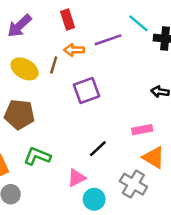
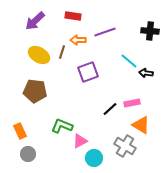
red rectangle: (68, 20) -> (73, 16), turned -63
cyan line: (138, 23) -> (129, 61), moved
black line: (98, 149) -> (110, 109), moved
green L-shape: (37, 156) -> (62, 126), moved

